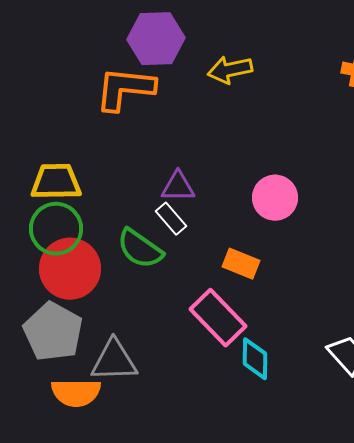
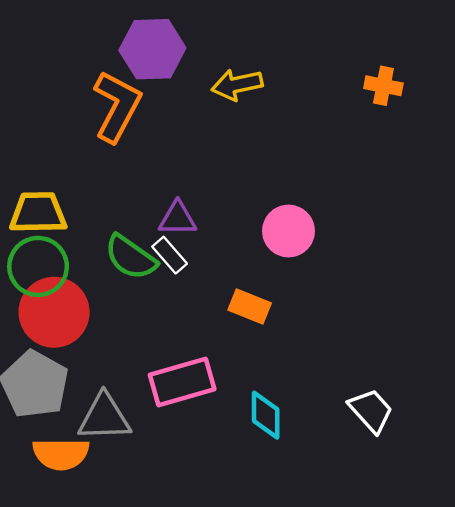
orange L-shape: (125, 89) -> (117, 106), turned 112
green semicircle: (140, 249) -> (131, 257), moved
pink rectangle: (218, 318) -> (182, 382), moved, turned -62

